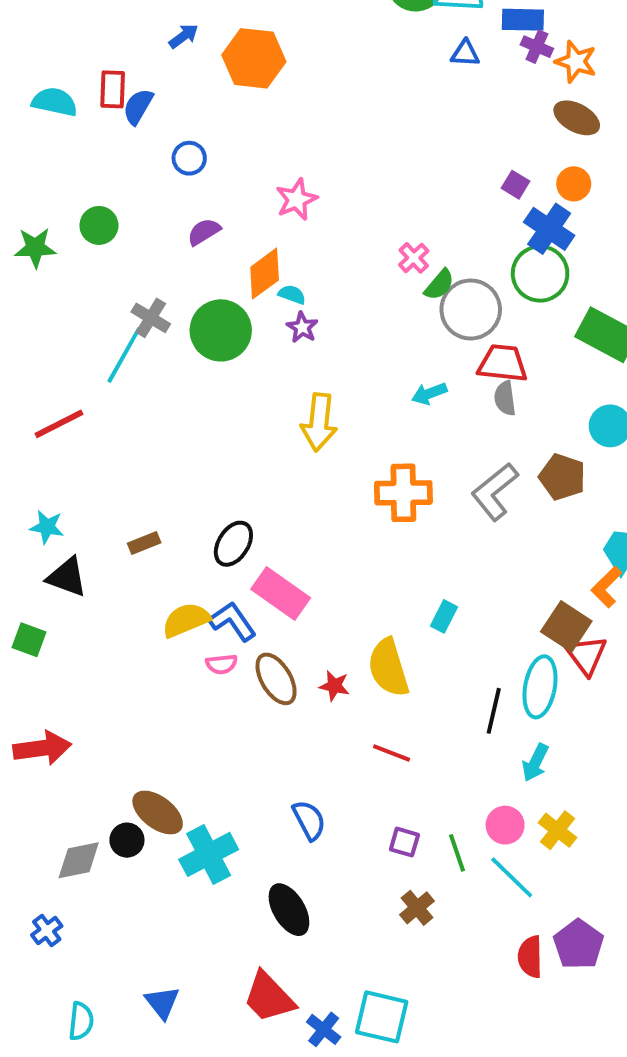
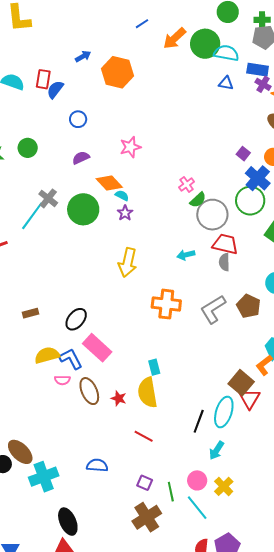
orange diamond: (265, 274) -> (109, 183), turned 76
cyan rectangle: (444, 616) -> (154, 367), moved, turned -49
blue semicircle: (309, 820) -> (97, 465), turned -65
brown cross: (417, 908) -> (147, 517), size x1.6
black ellipse: (289, 910) -> (68, 522), moved

